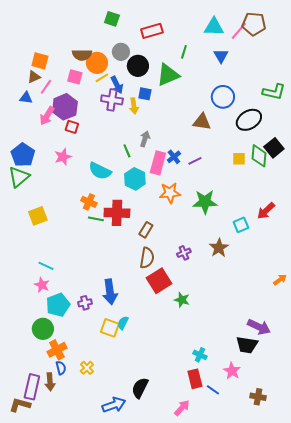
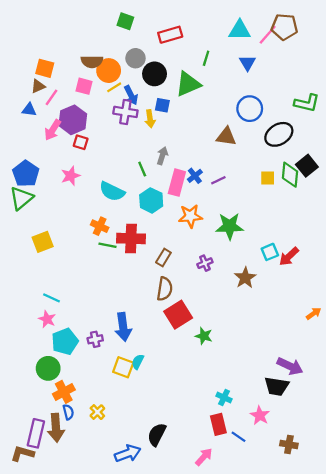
red arrow: (266, 211) -> (289, 256), moved
purple cross: (184, 253) -> (205, 263), moved
brown arrow: (50, 382) -> (56, 428), size x1.4

